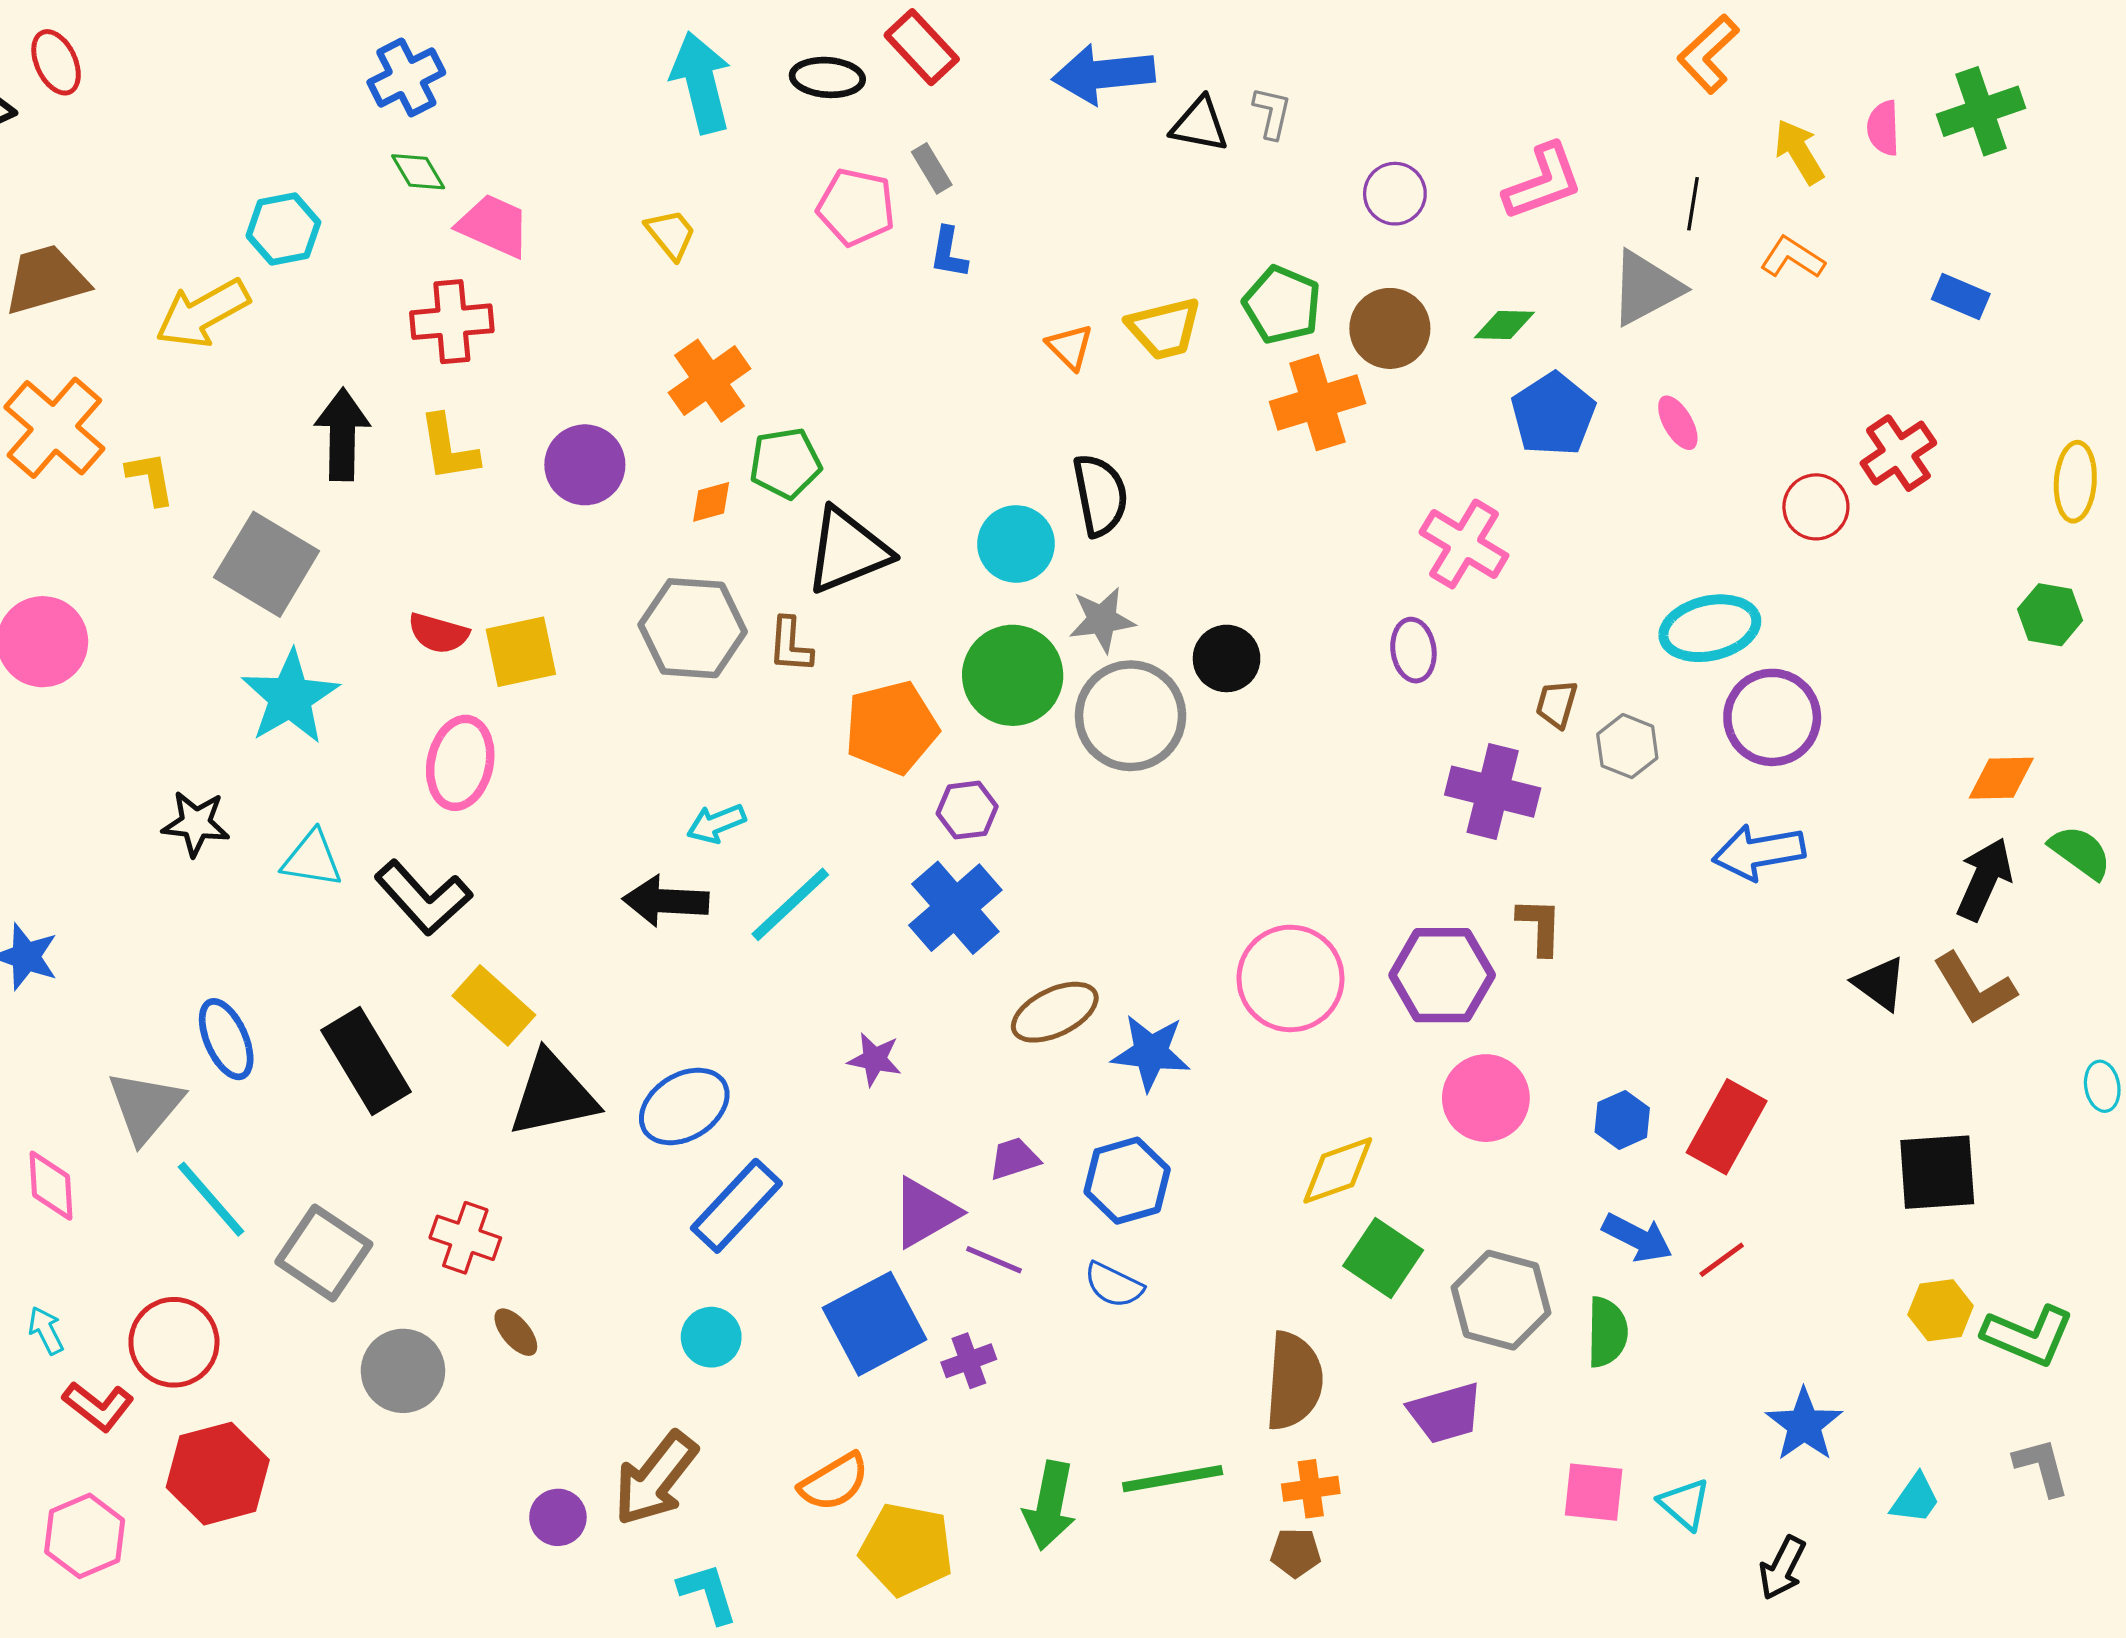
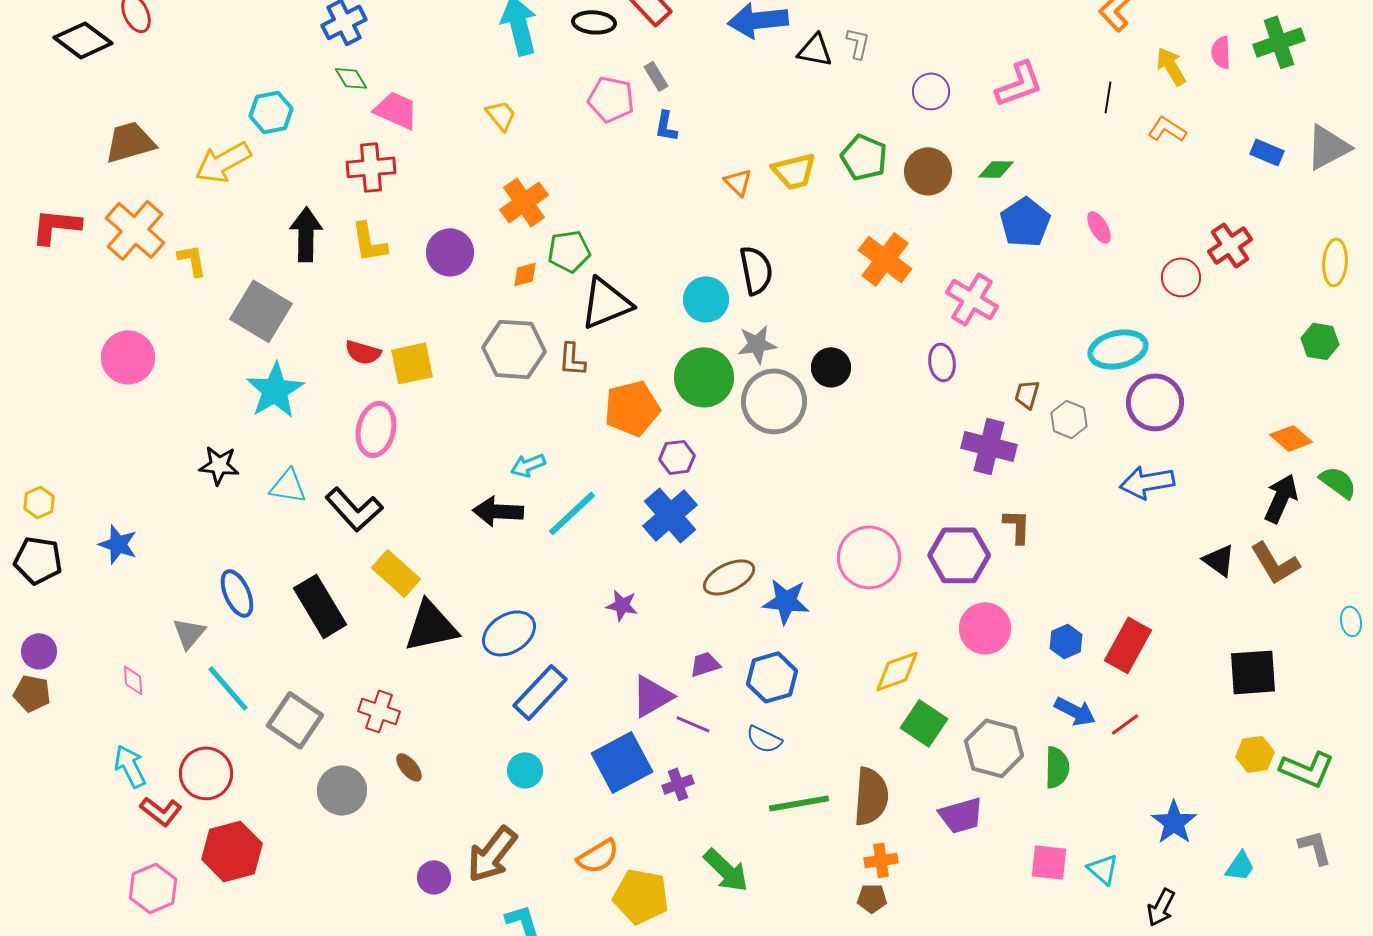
gray triangle: (1646, 288) -> (1328, 147), moved
orange cross: (1317, 403) -> (885, 259), moved, turned -36
orange diamond: (2001, 778) -> (1291, 438), turned 42
gray triangle: (145, 1106) -> (189, 633), size x0.7
pink diamond: (51, 1186) -> (133, 680), size x0.7
cyan arrow: (46, 1330) -> (130, 766), size x1.5
green line: (1173, 1479) -> (799, 803), moved
green arrow: (1050, 1506) -> (726, 870), turned -57

